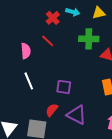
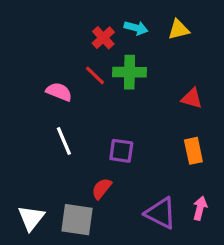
green cross: (89, 39) -> (129, 72), moved
pink semicircle: (26, 51) -> (59, 92), turned -63
purple triangle: (77, 115) -> (161, 213), moved

